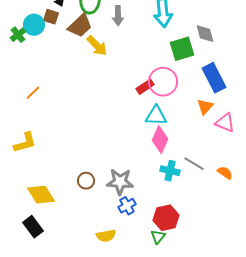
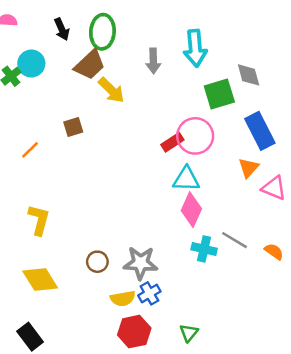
gray arrow: (118, 16) -> (153, 61), moved
brown square: (51, 17) -> (73, 127), moved, turned -35
yellow L-shape: (25, 143) -> (39, 220), moved, turned -60
red hexagon: (166, 218) -> (134, 332), moved
black rectangle: (33, 227) -> (30, 337), moved
yellow semicircle: (106, 236) -> (123, 299), moved

